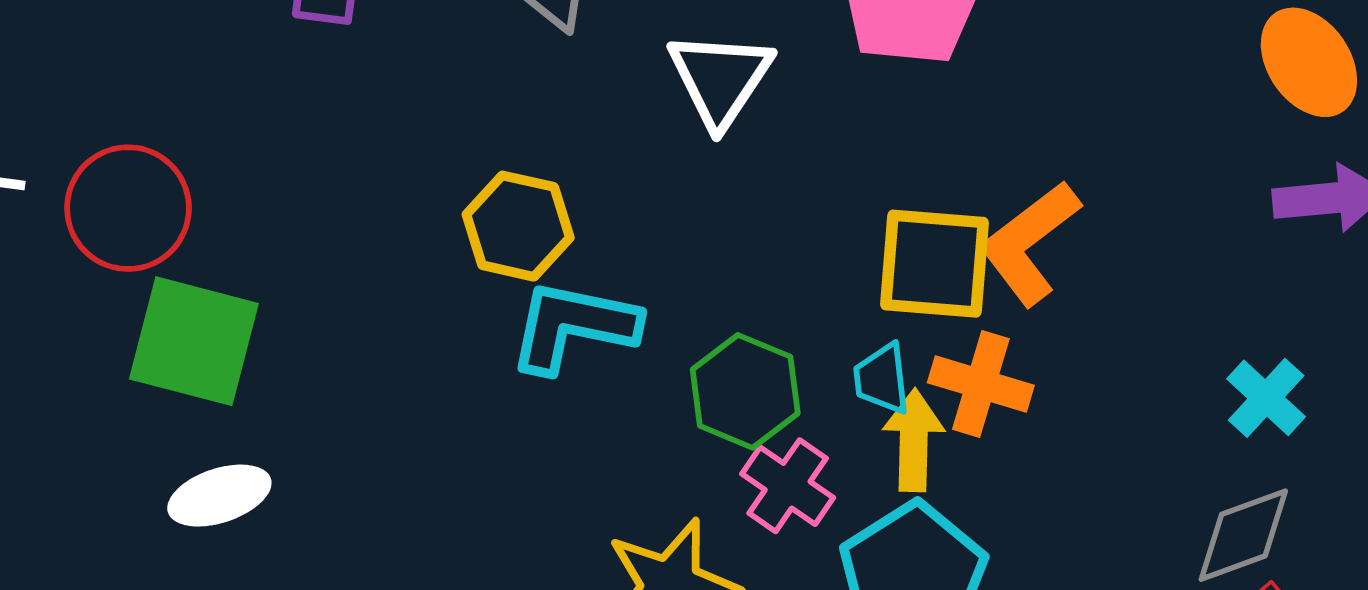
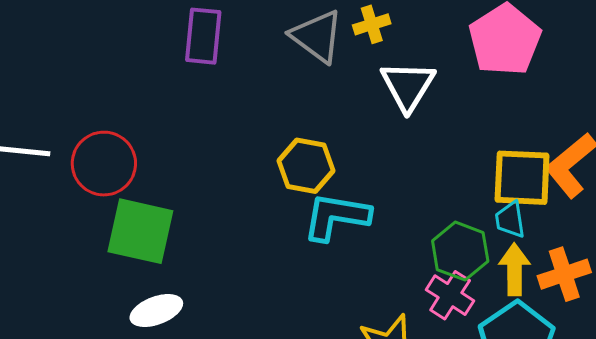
cyan trapezoid: (882, 379) -> (510, 220), moved
orange cross: (981, 384) -> (564, 274), moved, turned -33
green hexagon: (745, 391) -> (460, 251), moved

